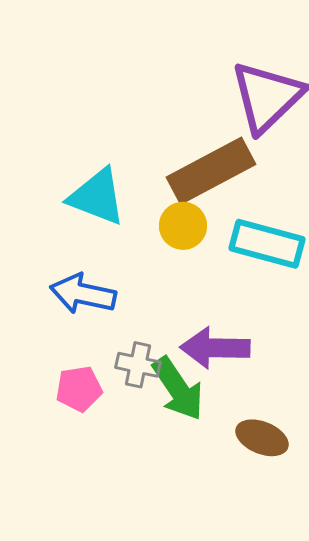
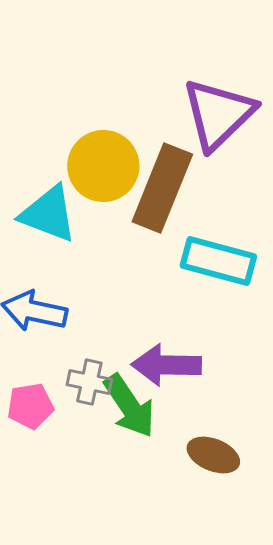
brown rectangle: (211, 171) -> (162, 188), turned -40
yellow circle: (183, 226) -> (103, 166), moved, size x1.5

